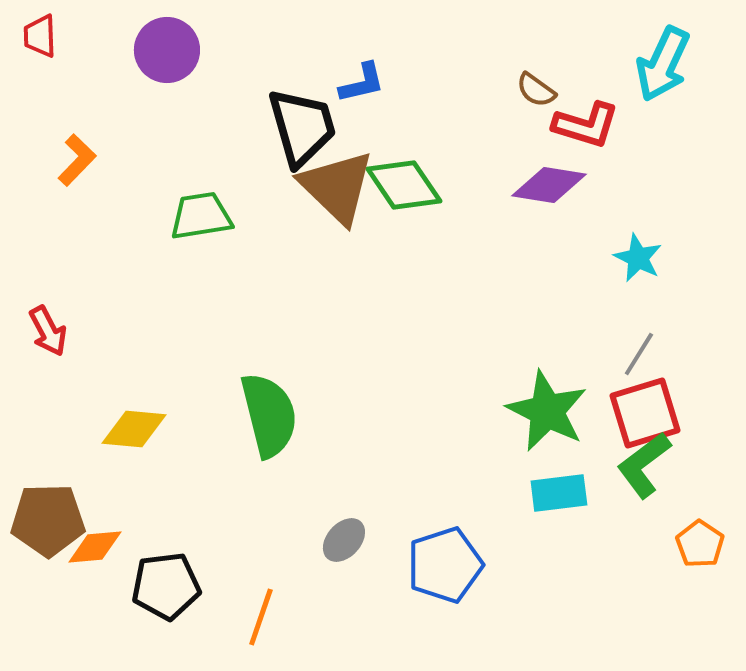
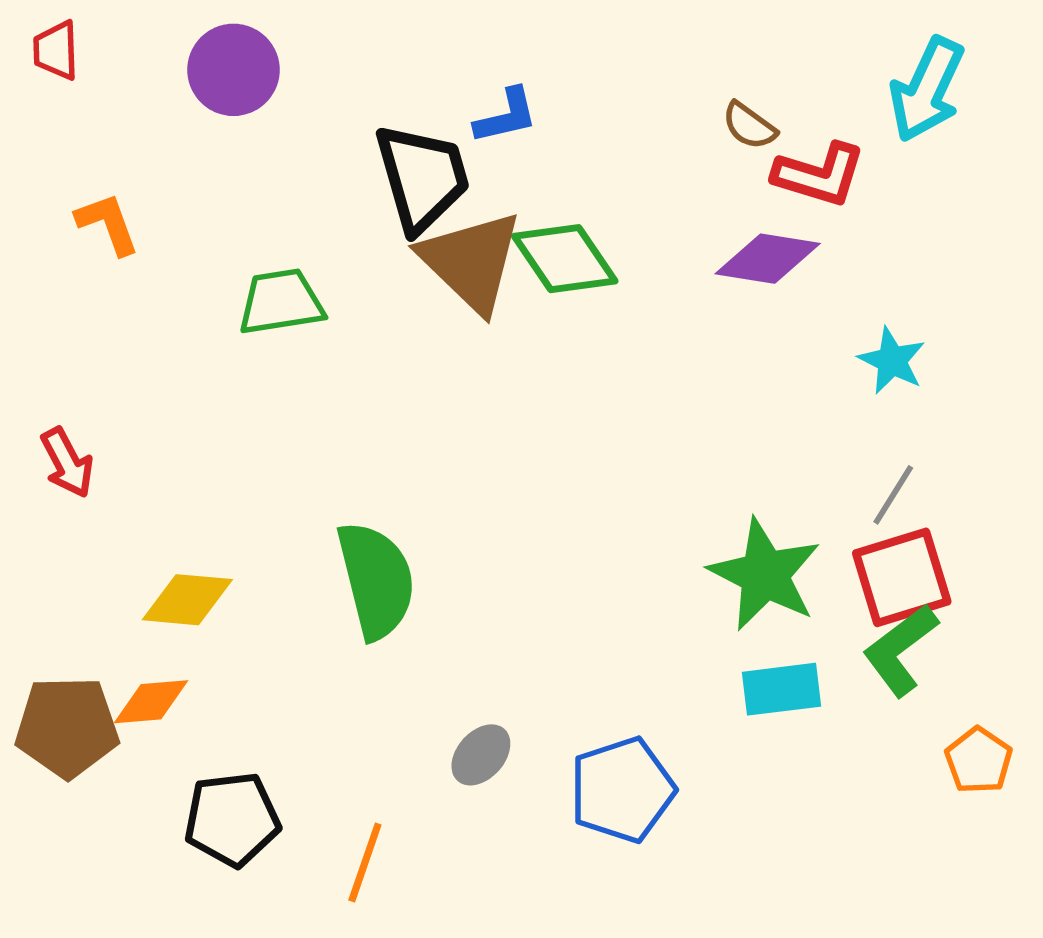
orange L-shape: (77, 160) -> (108, 224), turned -64
orange diamond: (95, 547) -> (151, 702), moved

